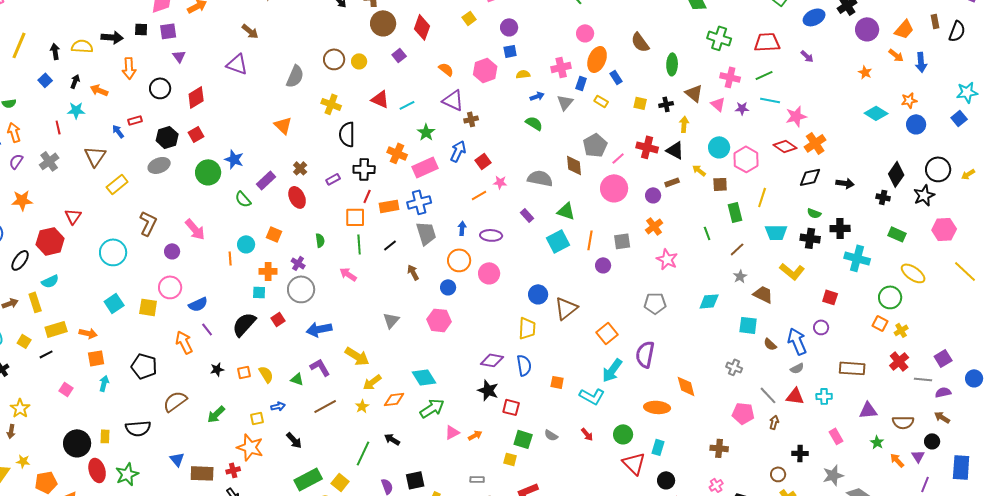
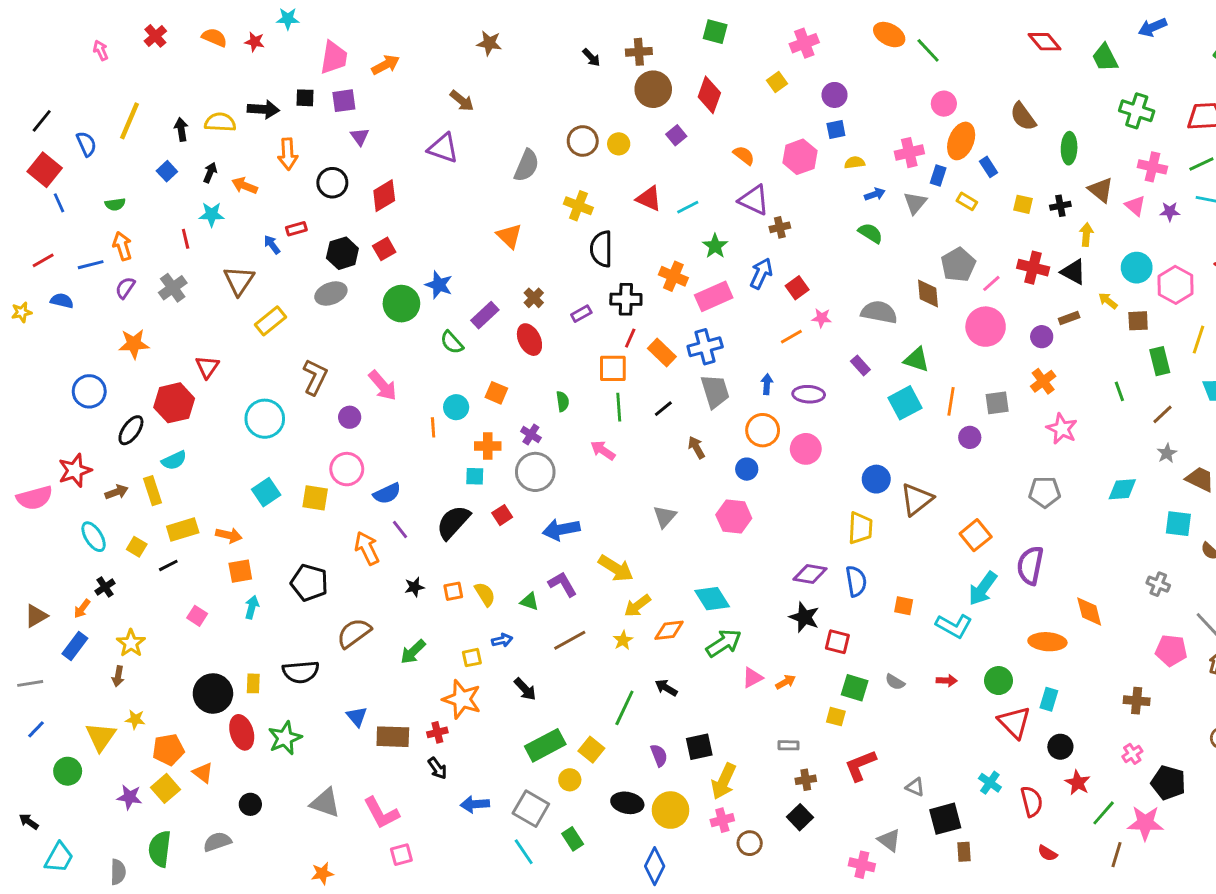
orange rectangle: (389, 206) -> (662, 352), turned 54
red arrow: (587, 434) -> (947, 681), turned -48

